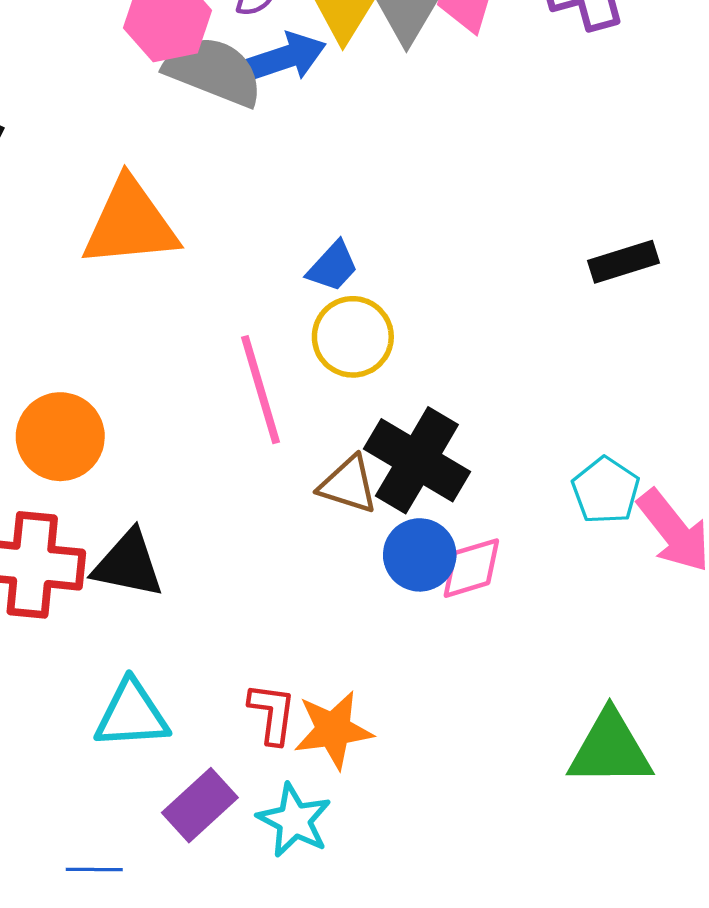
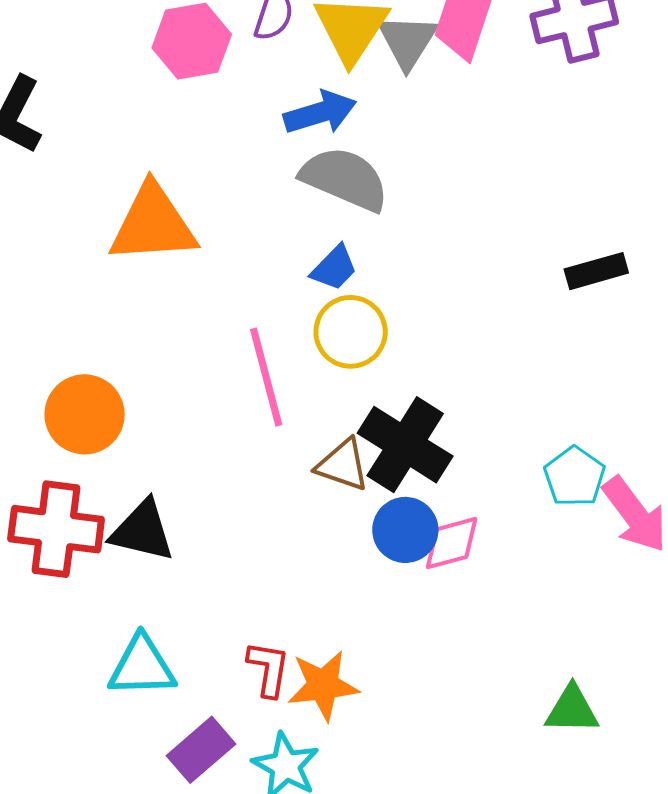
blue arrow: (286, 57) -> (320, 113), moved
gray semicircle: (214, 71) -> (345, 179), moved
green triangle: (610, 749) -> (572, 710), size x0.7

